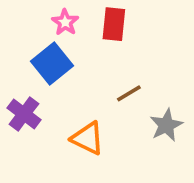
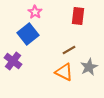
red rectangle: (114, 24) -> (78, 16), moved
orange triangle: (88, 138) -> (64, 72), moved

